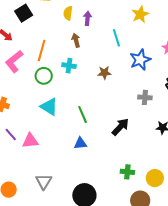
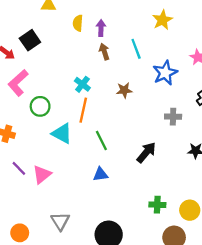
black square: (24, 13) -> (30, 40), moved
brown arrow: (76, 40) -> (104, 52), moved
orange line: (42, 50) -> (83, 110), moved
cyan cross: (69, 66) -> (82, 84), turned 32
green circle: (44, 76) -> (40, 106), moved
pink triangle: (30, 141) -> (42, 174), turned -30

